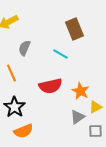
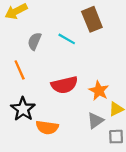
cyan line: (60, 54) -> (67, 39), moved
orange semicircle: (23, 131) -> (47, 127), moved, turned 30

